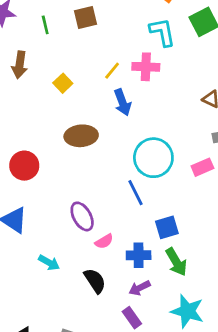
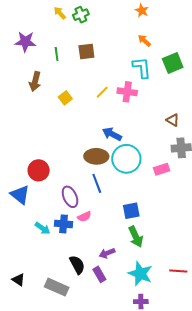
blue arrow: (122, 102) -> (112, 134), moved, turned 132
brown ellipse: (81, 136) -> (96, 156), moved
red circle: (24, 166) -> (39, 170), moved
blue line: (135, 193) -> (97, 183), moved
blue cross: (139, 255) -> (63, 224), moved
black semicircle: (95, 281) -> (77, 265), moved

